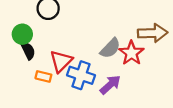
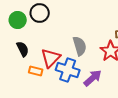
green circle: (22, 34) -> (18, 20), moved
gray semicircle: (110, 48) -> (80, 46), moved, turned -60

